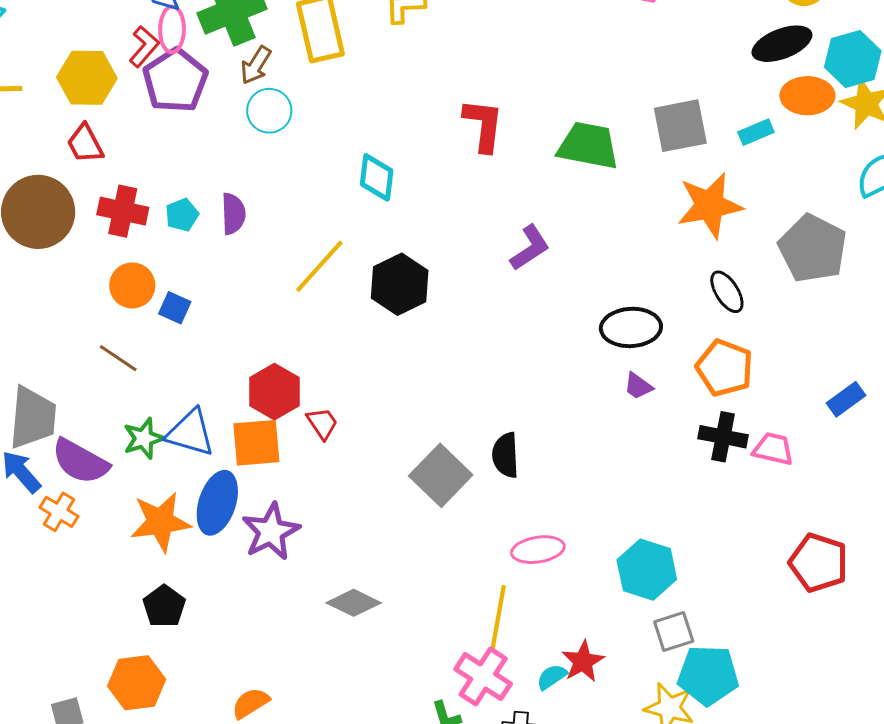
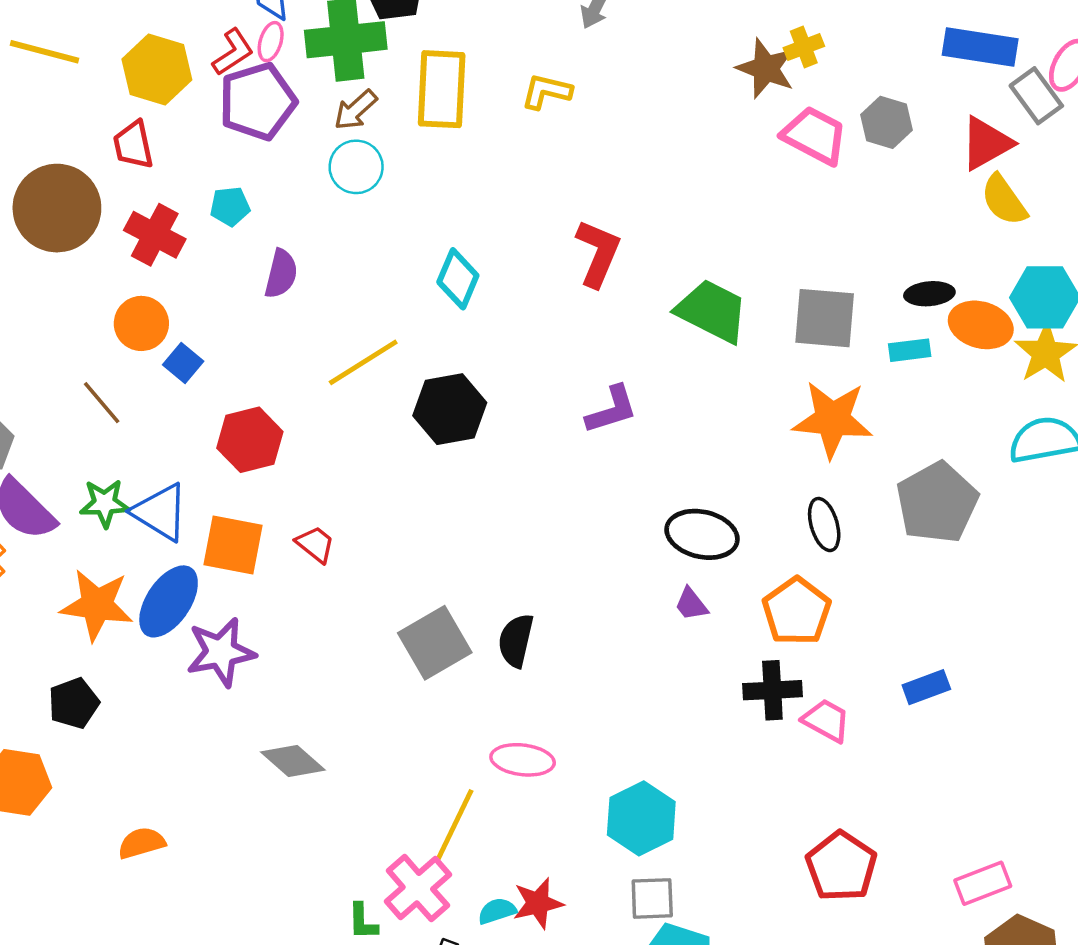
pink ellipse: (172, 29) -> (271, 42), size x0.7
black ellipse: (782, 44) -> (929, 294), moved, size x0.7
cyan pentagon: (182, 215) -> (230, 206), moved
red hexagon: (274, 392) -> (250, 440), moved
red trapezoid: (322, 423) -> (315, 544), turned -33
black cross: (723, 437) -> (772, 690), turned -30

